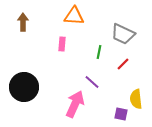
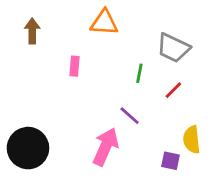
pink rectangle: (62, 44) -> (75, 66), moved
black circle: (24, 87) -> (28, 148), moved

